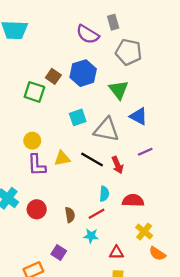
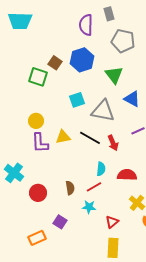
purple semicircle: (88, 34) -> (86, 25), turned 60
red circle: (37, 209) -> (38, 193), moved
red triangle: (116, 253) -> (112, 222), turned -40

